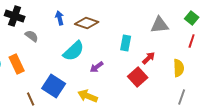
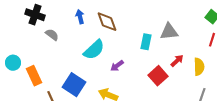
brown diamond: (87, 23) -> (107, 22), turned 50
gray triangle: (160, 25) -> (169, 32), moved
red arrow: (149, 58) -> (177, 61), moved
orange rectangle: (17, 64) -> (34, 76), moved

